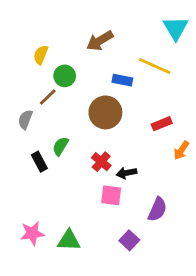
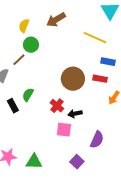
yellow semicircle: (41, 55) -> (24, 26), moved
blue rectangle: (122, 80) -> (108, 62), moved
brown circle: (105, 112) -> (73, 79), moved
red rectangle: (162, 124) -> (100, 79), turned 32

